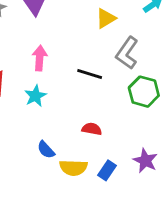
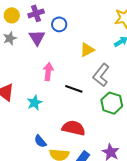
pink arrow: (40, 58) -> (48, 72), moved
red semicircle: (92, 129) -> (74, 128), size x1.6

